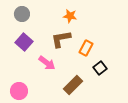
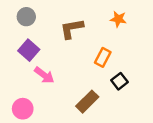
orange star: (70, 16) -> (118, 19), moved
brown L-shape: (61, 39) -> (72, 29), moved
pink arrow: (47, 63) -> (44, 75), moved

